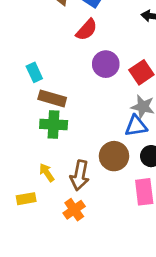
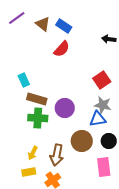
purple circle: (106, 64) -> (65, 108), moved
yellow arrow: (47, 173) -> (33, 153), turned -120
yellow rectangle: (26, 199) -> (29, 172), moved

